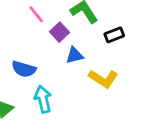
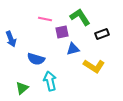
pink line: (36, 14) -> (45, 19), turned -40
purple square: (59, 32) -> (62, 32), turned 32

